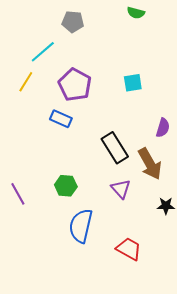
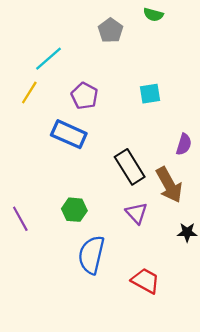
gray pentagon: (73, 22) -> (111, 30), moved, turned 30
purple pentagon: (75, 85) -> (85, 96), size x0.7
blue rectangle: (61, 119) -> (69, 134), size x1.4

